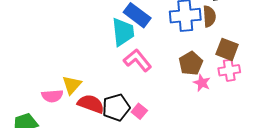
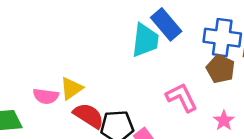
pink L-shape: (138, 60) -> (182, 97), moved
brown pentagon: (191, 63) -> (221, 69), moved, turned -30

